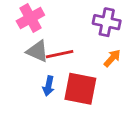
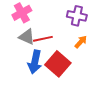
blue arrow: (48, 86) -> (35, 62), size x1.6
red square: (80, 89) -> (58, 64), turned 30

